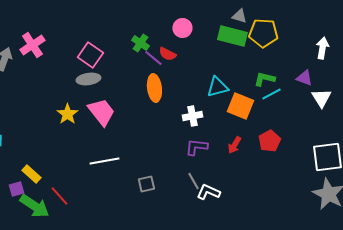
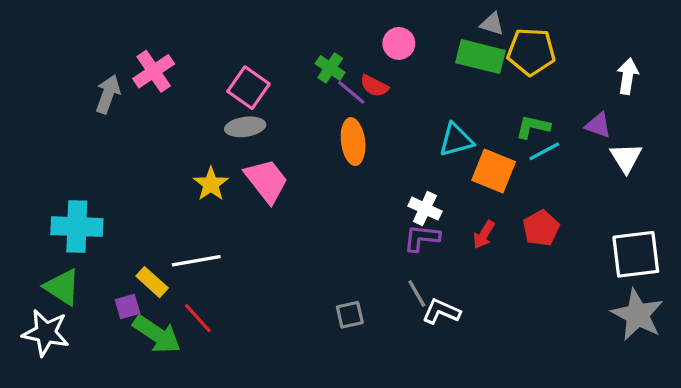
white cross: (192, 116) -> (425, 209), moved, turned 36
white line: (104, 161) -> (196, 261), moved
gray square: (146, 184) -> (350, 315), moved

